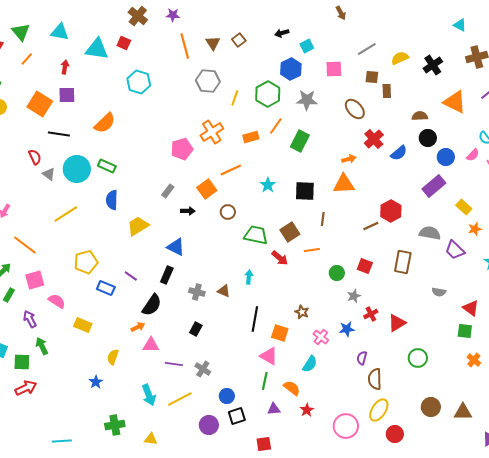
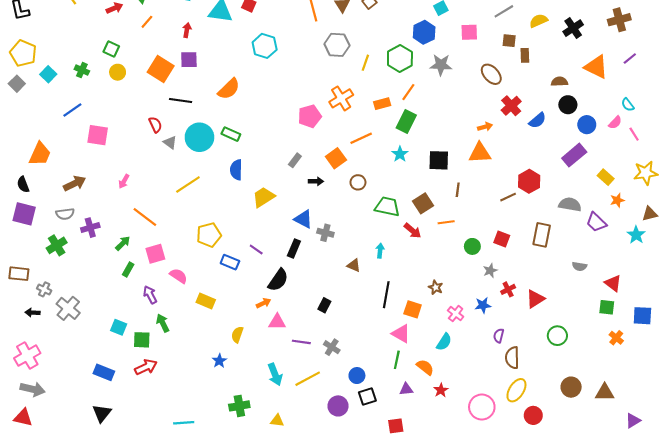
green rectangle: (300, 141) -> (406, 121), moved
gray cross: (197, 292) -> (325, 233), moved

